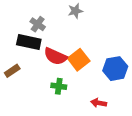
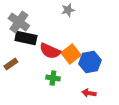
gray cross: (38, 24) -> (19, 22), moved, size x1.5
blue hexagon: (115, 69) -> (90, 62), moved

